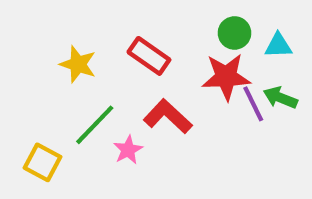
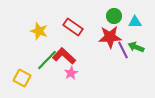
red L-shape: (168, 116) -> (64, 56), moved
pink star: (128, 150) -> (71, 73), moved

